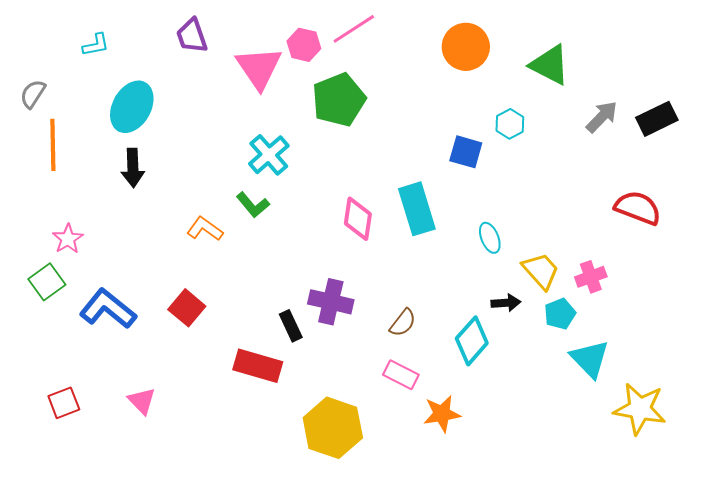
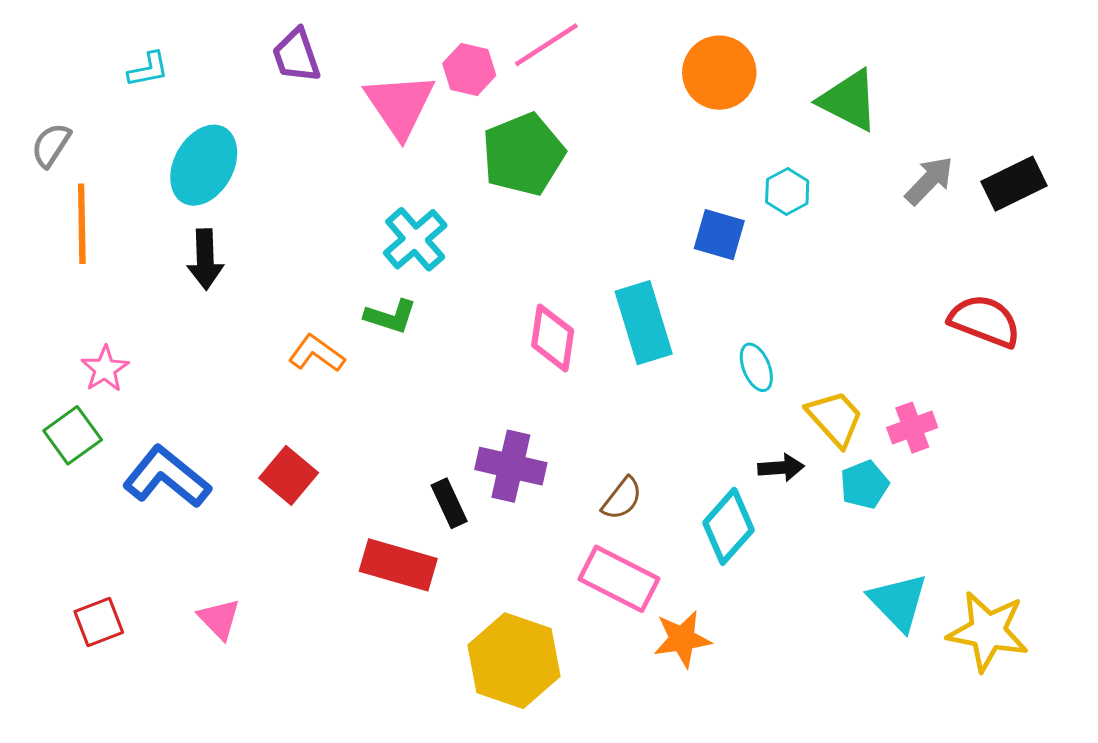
green L-shape: (253, 205) -> (390, 316), turned -32
cyan triangle: (590, 359) -> (898, 602), moved
pink rectangle: (401, 375) -> (619, 579), size x1.4

